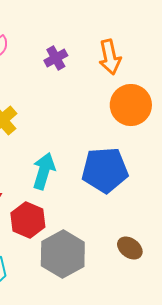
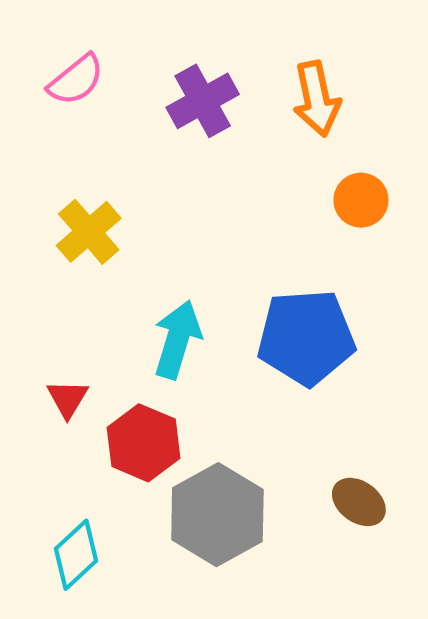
purple cross: (56, 58) -> (203, 101), size x1.4
orange circle: (131, 105) -> (361, 200), size x0.6

